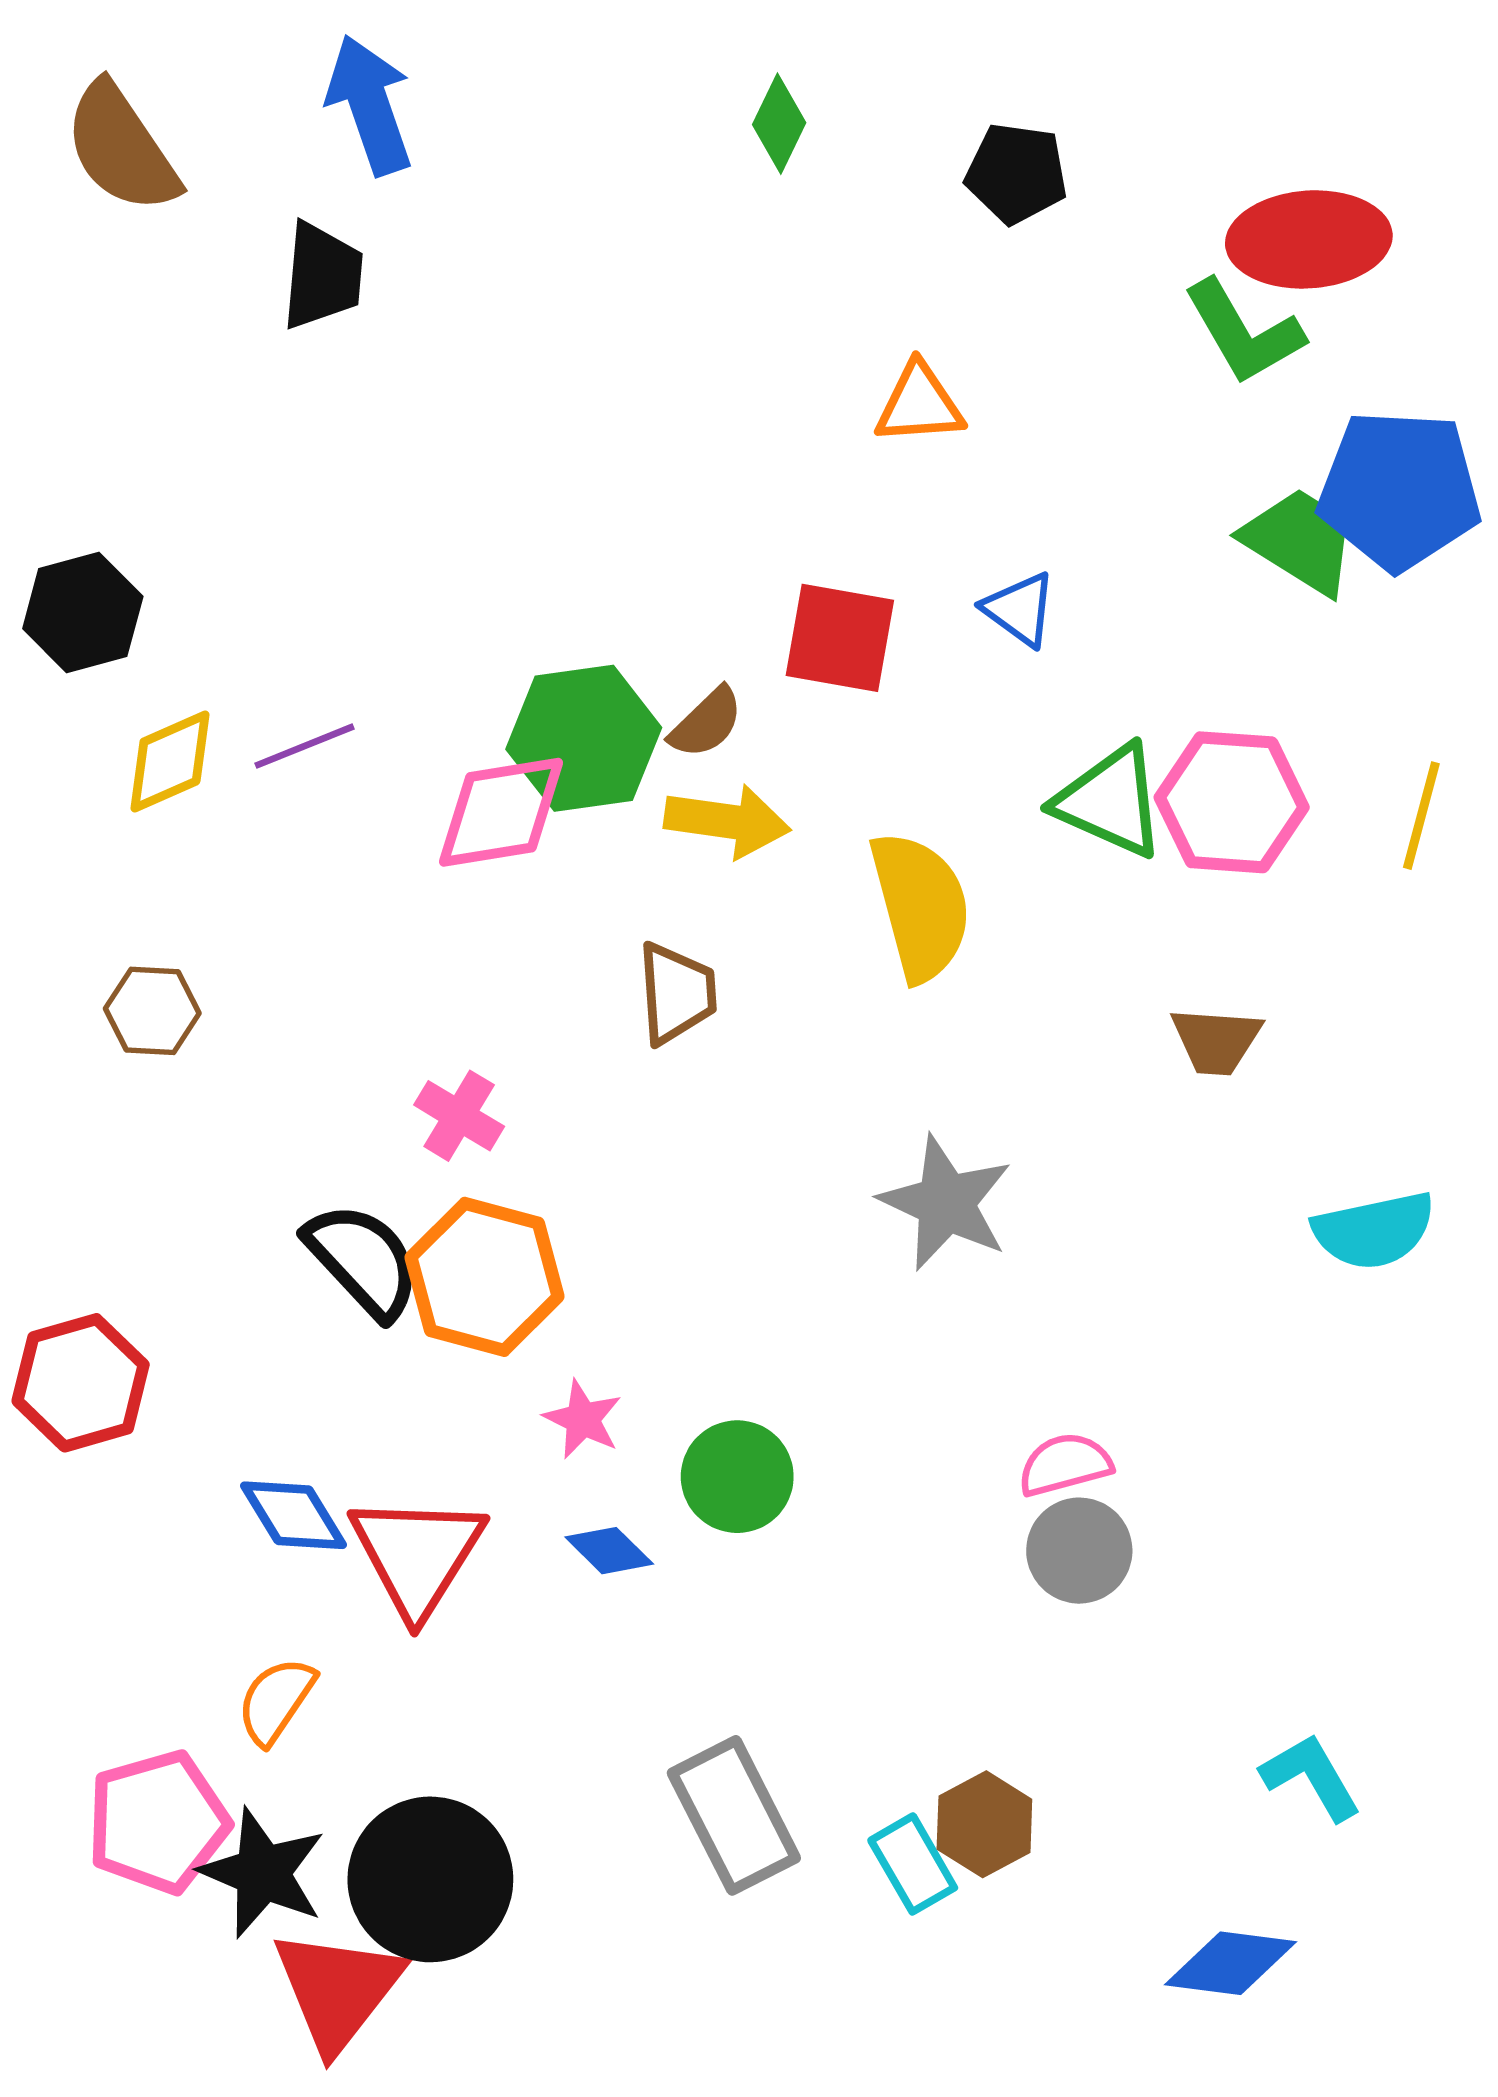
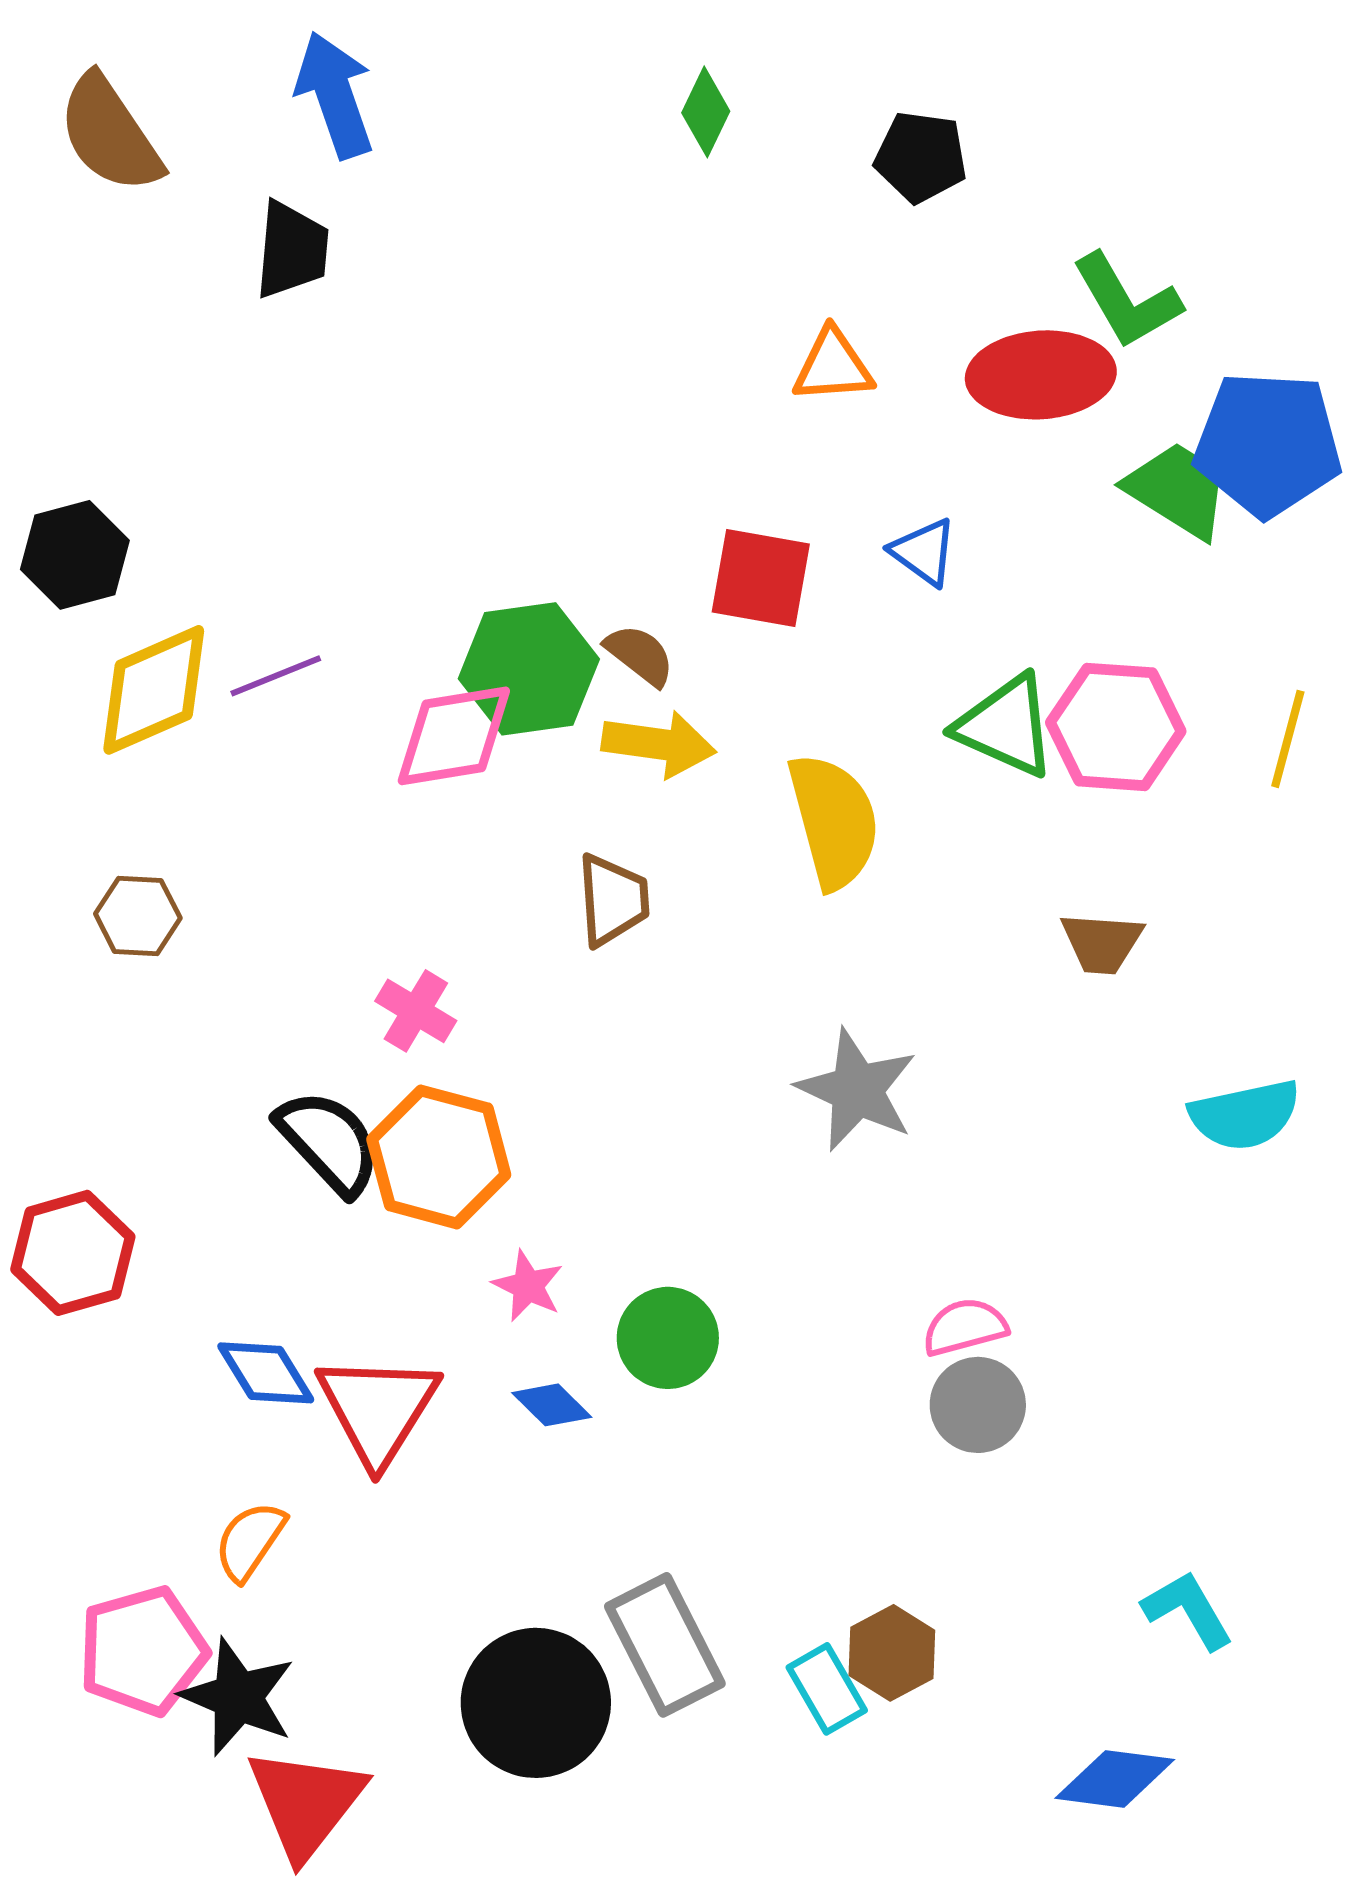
red ellipse: (1309, 239) -> (1041, 375), moved
brown semicircle: (706, 723) -> (640, 655), turned -98
yellow diamond: (170, 761) -> (154, 690), size x1.4
black circle: (430, 1879) -> (536, 1703), moved

